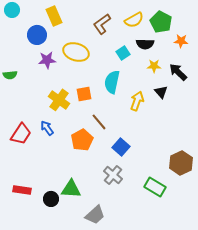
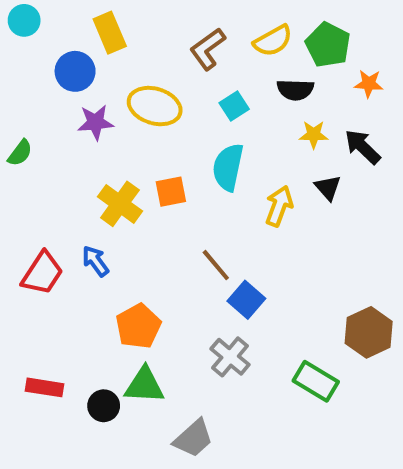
cyan square: (123, 53) -> (234, 106), moved
green semicircle: (10, 75) -> (20, 153), turned -48
brown line: (99, 122) -> (216, 265), moved
orange pentagon: (82, 140) -> (138, 326), moved

